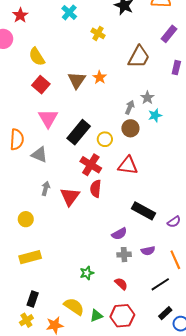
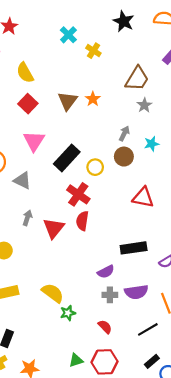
cyan cross: (69, 12) -> (68, 35), moved
gray star: (147, 98) -> (144, 105), moved
red triangle: (128, 165) -> (143, 197), moved
black rectangle: (144, 211) -> (134, 248), turned -40
purple semicircle: (148, 251) -> (136, 292), size x1.5
yellow semicircle: (74, 306) -> (53, 293), moved

